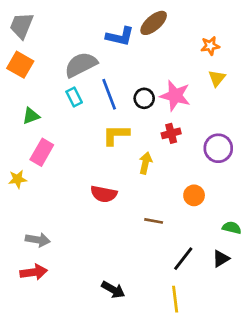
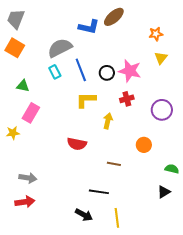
green triangle: (31, 116) -> (23, 86), turned 32
black line: (183, 259) -> (99, 192), moved, turned 60
yellow line: (175, 299) -> (117, 218), moved

